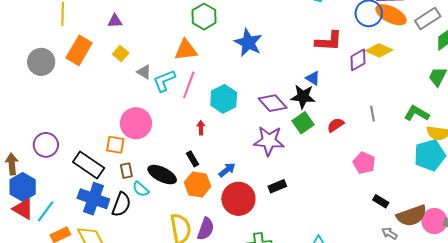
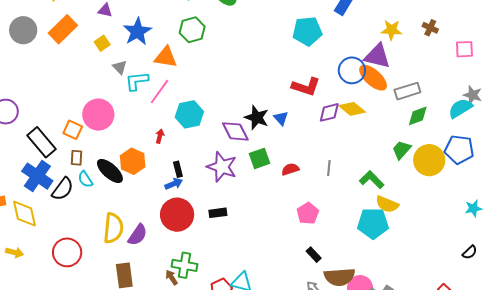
blue star: (248, 43) -> (137, 31), moved
black star: (303, 97) -> (257, 118), moved
black rectangle: (192, 159) -> (178, 169), moved
orange hexagon: (198, 184) -> (133, 161), moved

